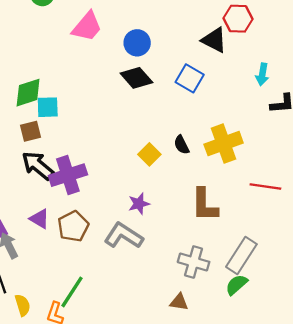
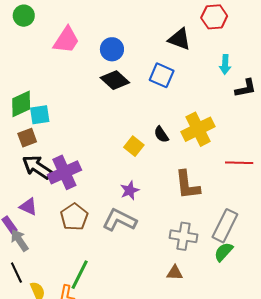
red hexagon: (238, 19) -> (214, 17), moved
purple triangle: (40, 219) -> (28, 207), moved

